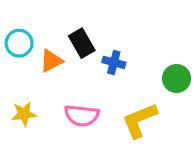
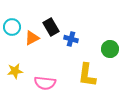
pink semicircle: (82, 115) -> (45, 83), moved
yellow L-shape: (140, 120) -> (87, 75), turned -60

